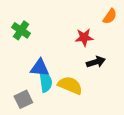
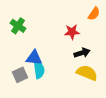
yellow semicircle: (70, 85) -> (87, 73), moved
gray square: (23, 99) -> (20, 75), moved

